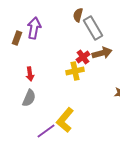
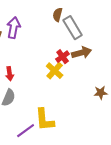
yellow cross: (75, 71) -> (55, 71), turned -36
yellow L-shape: (65, 120) -> (45, 120), turned -45

